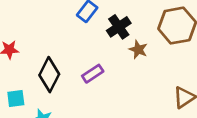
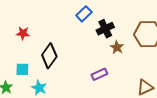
purple rectangle: (93, 74) -> (99, 74), moved

